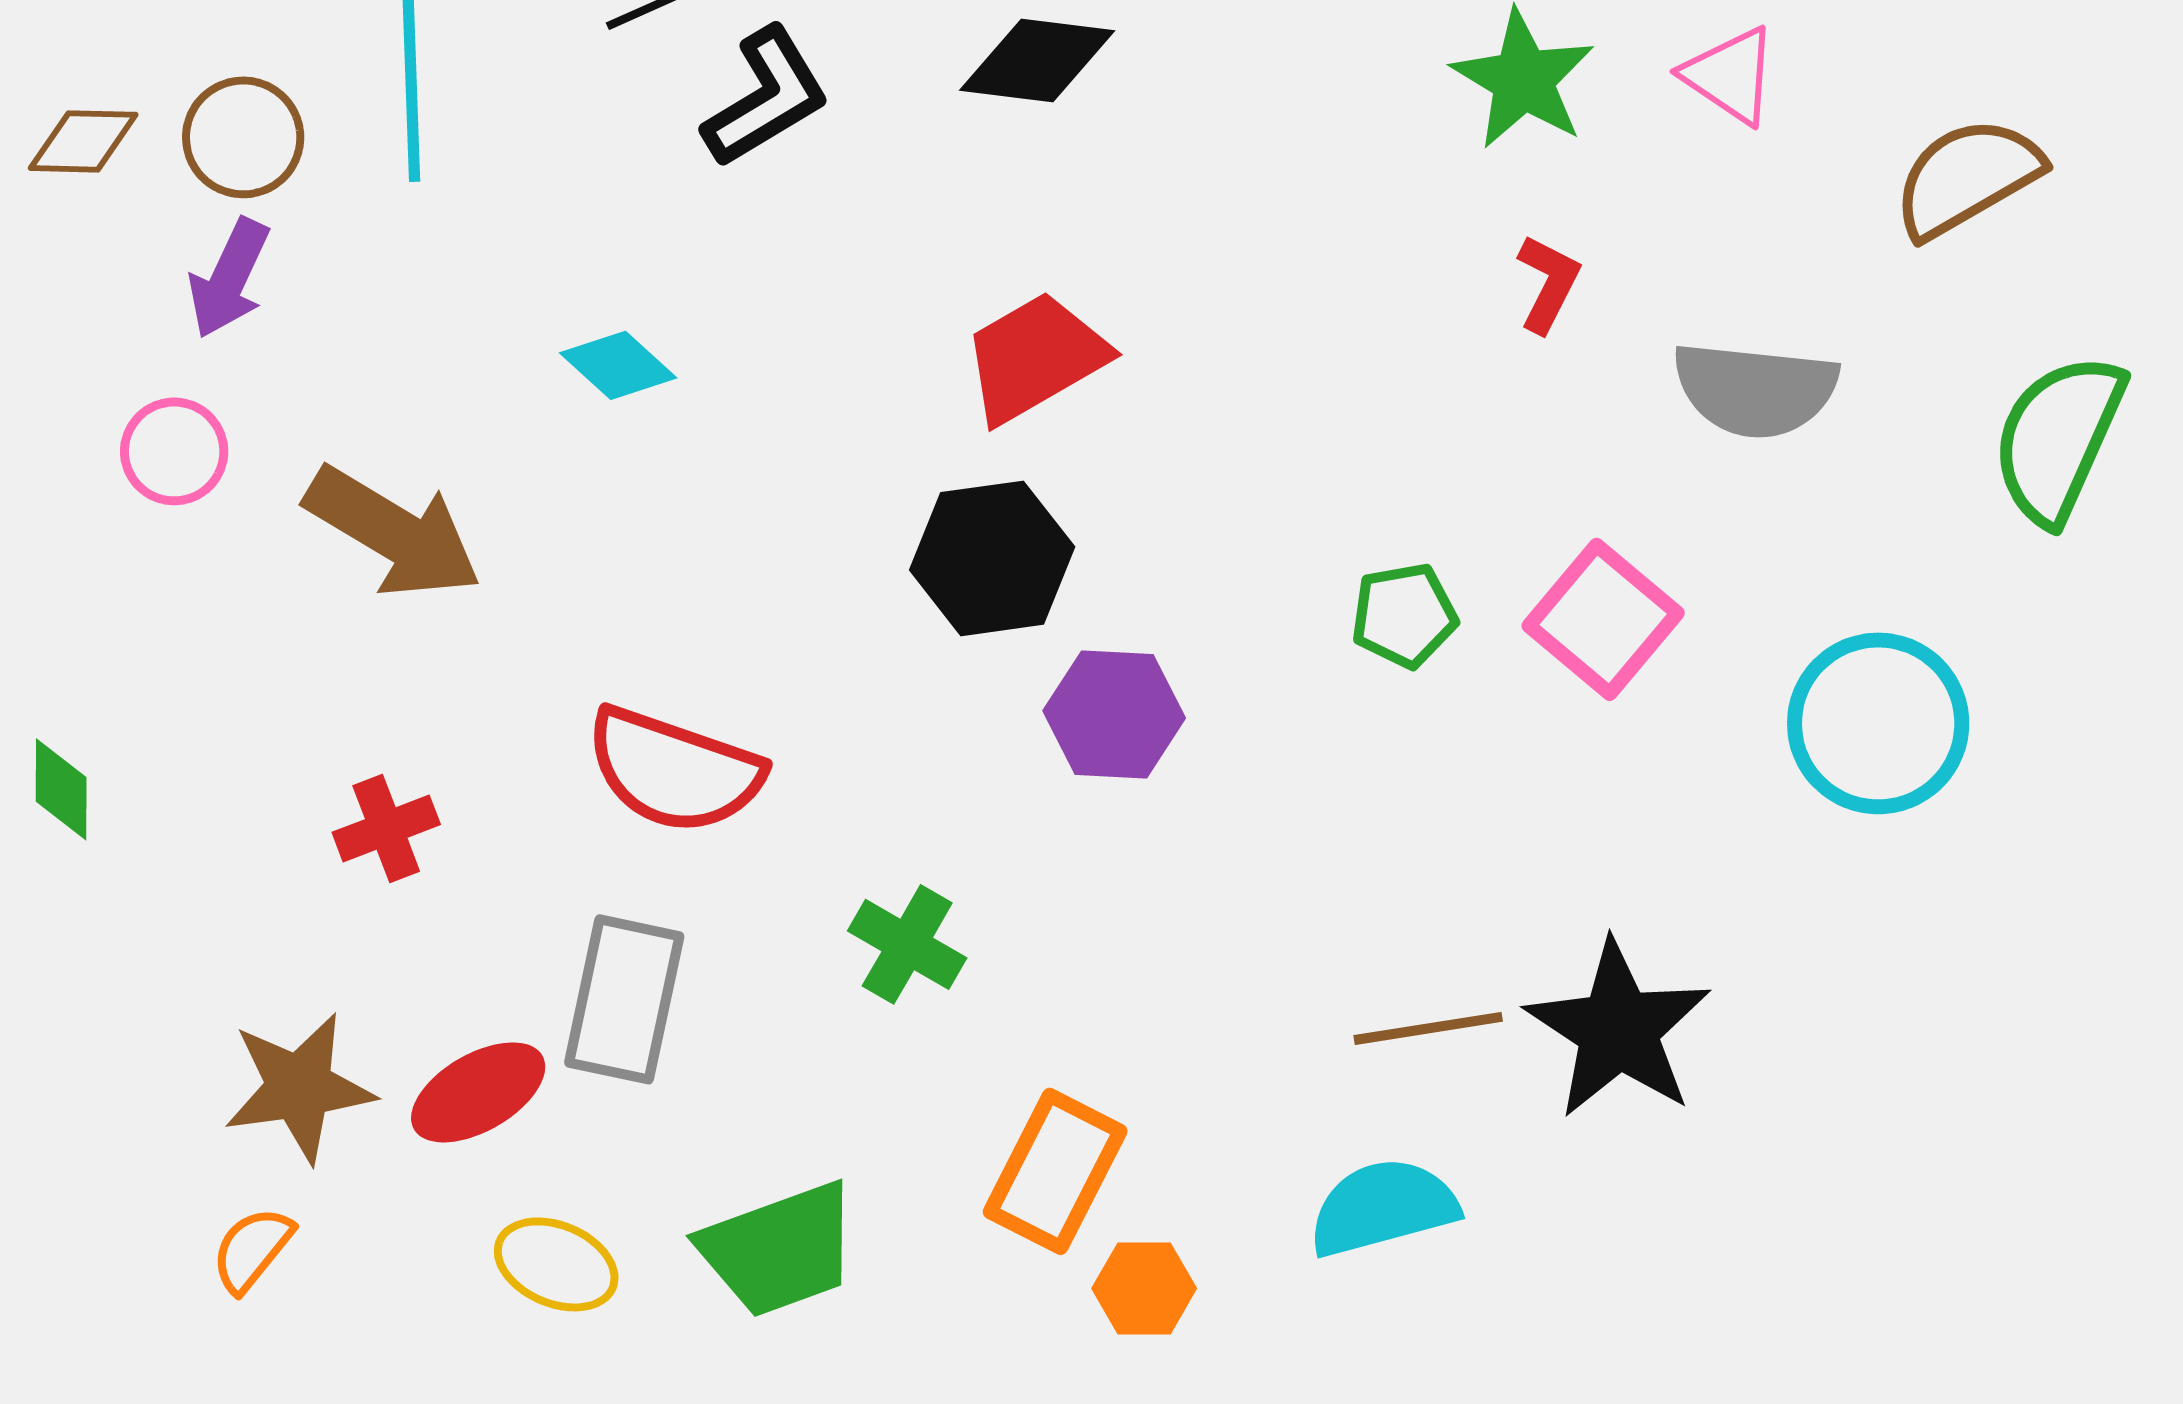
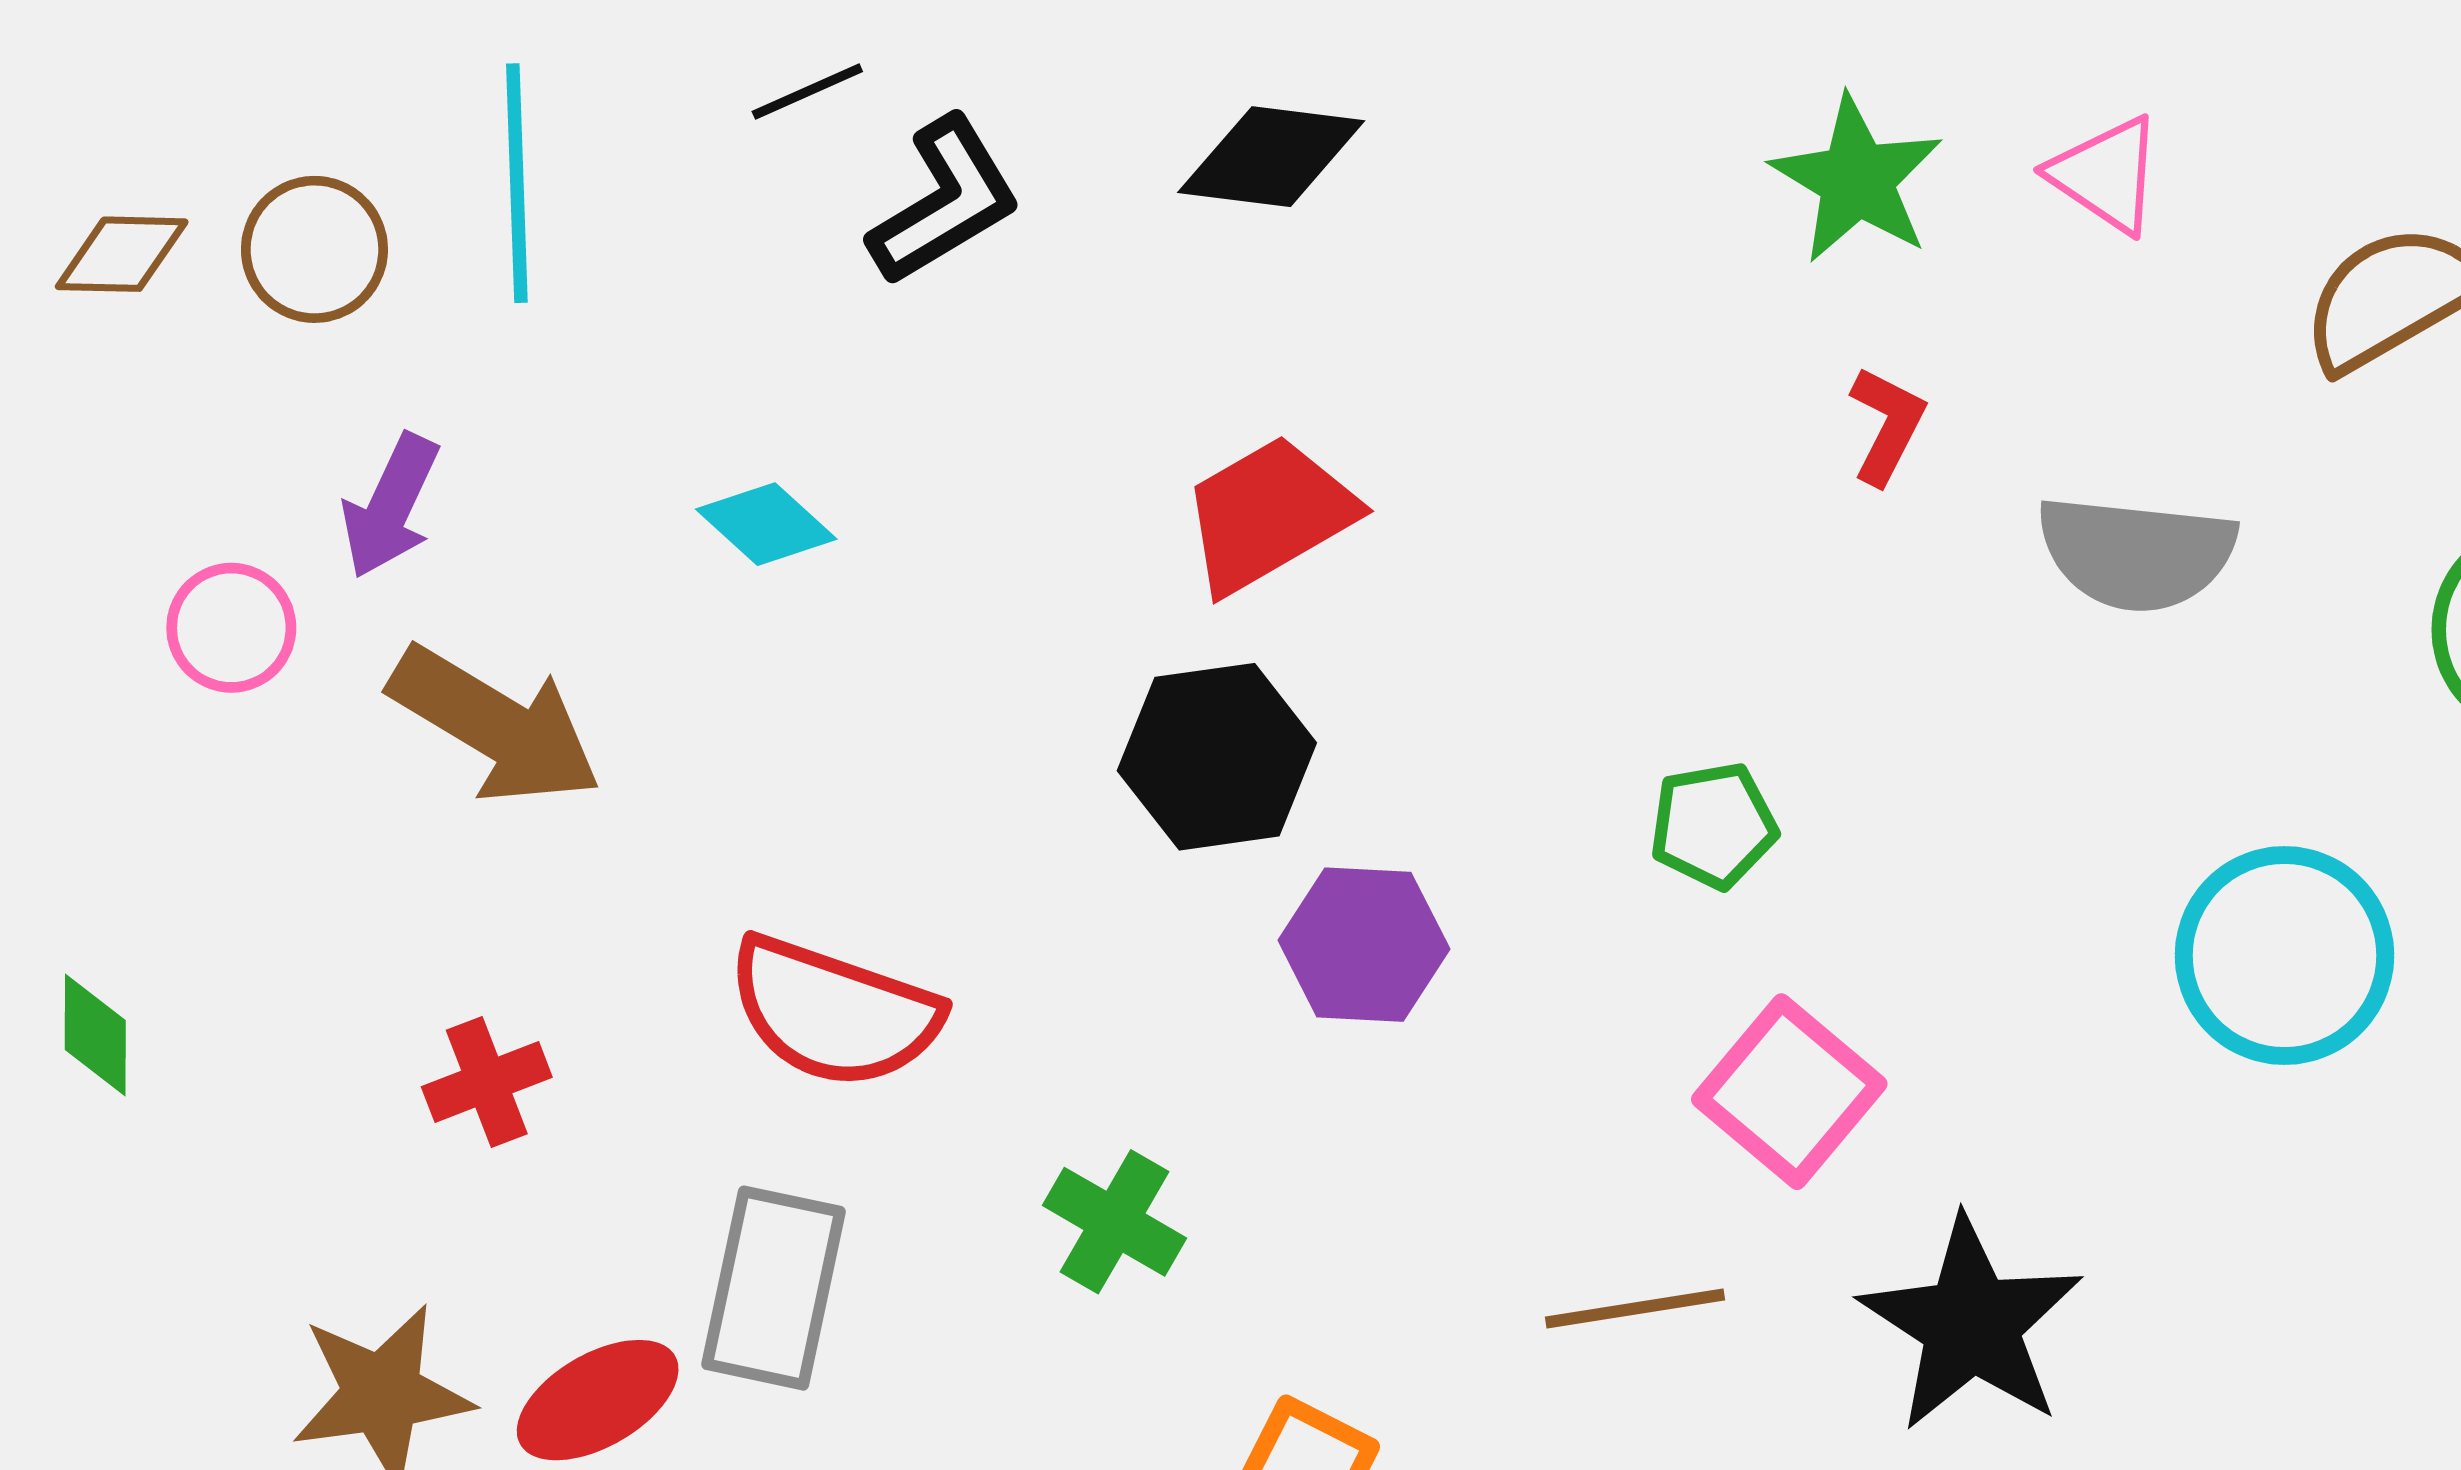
purple arrow: (229, 278) -> (390, 506), moved
pink square: (1603, 619) -> (1789, 1092), moved
brown line: (1428, 1028) -> (1635, 1309), moved

